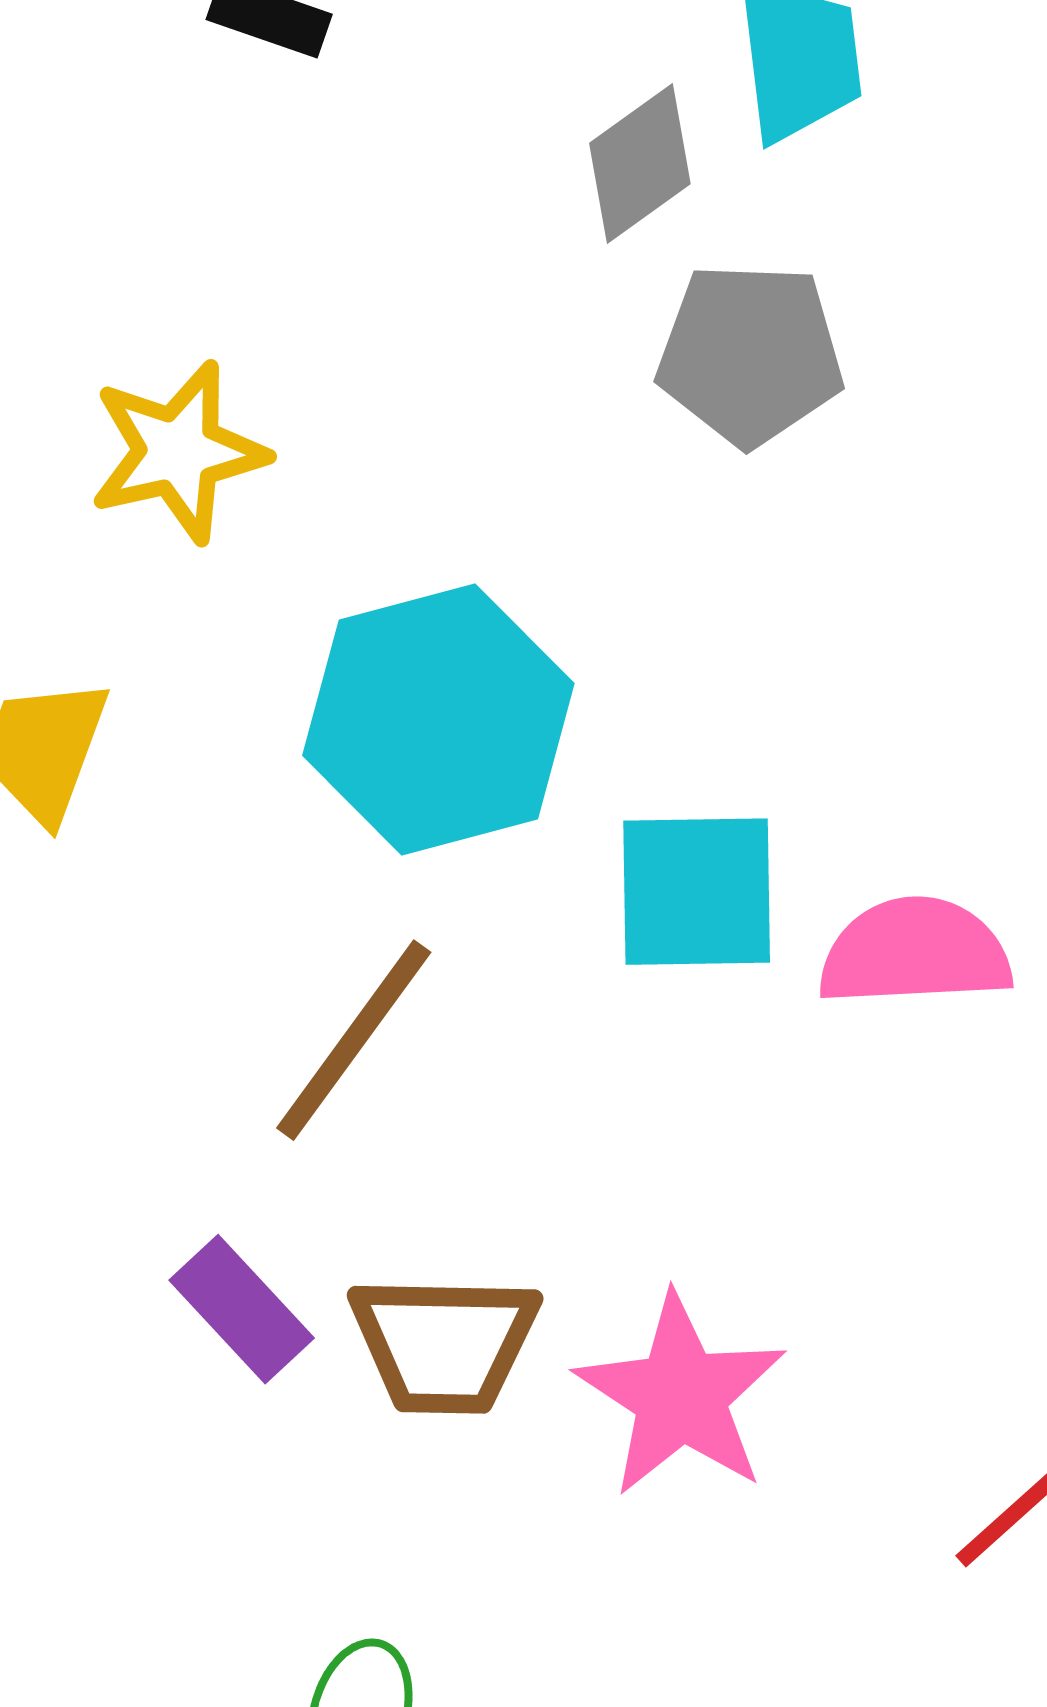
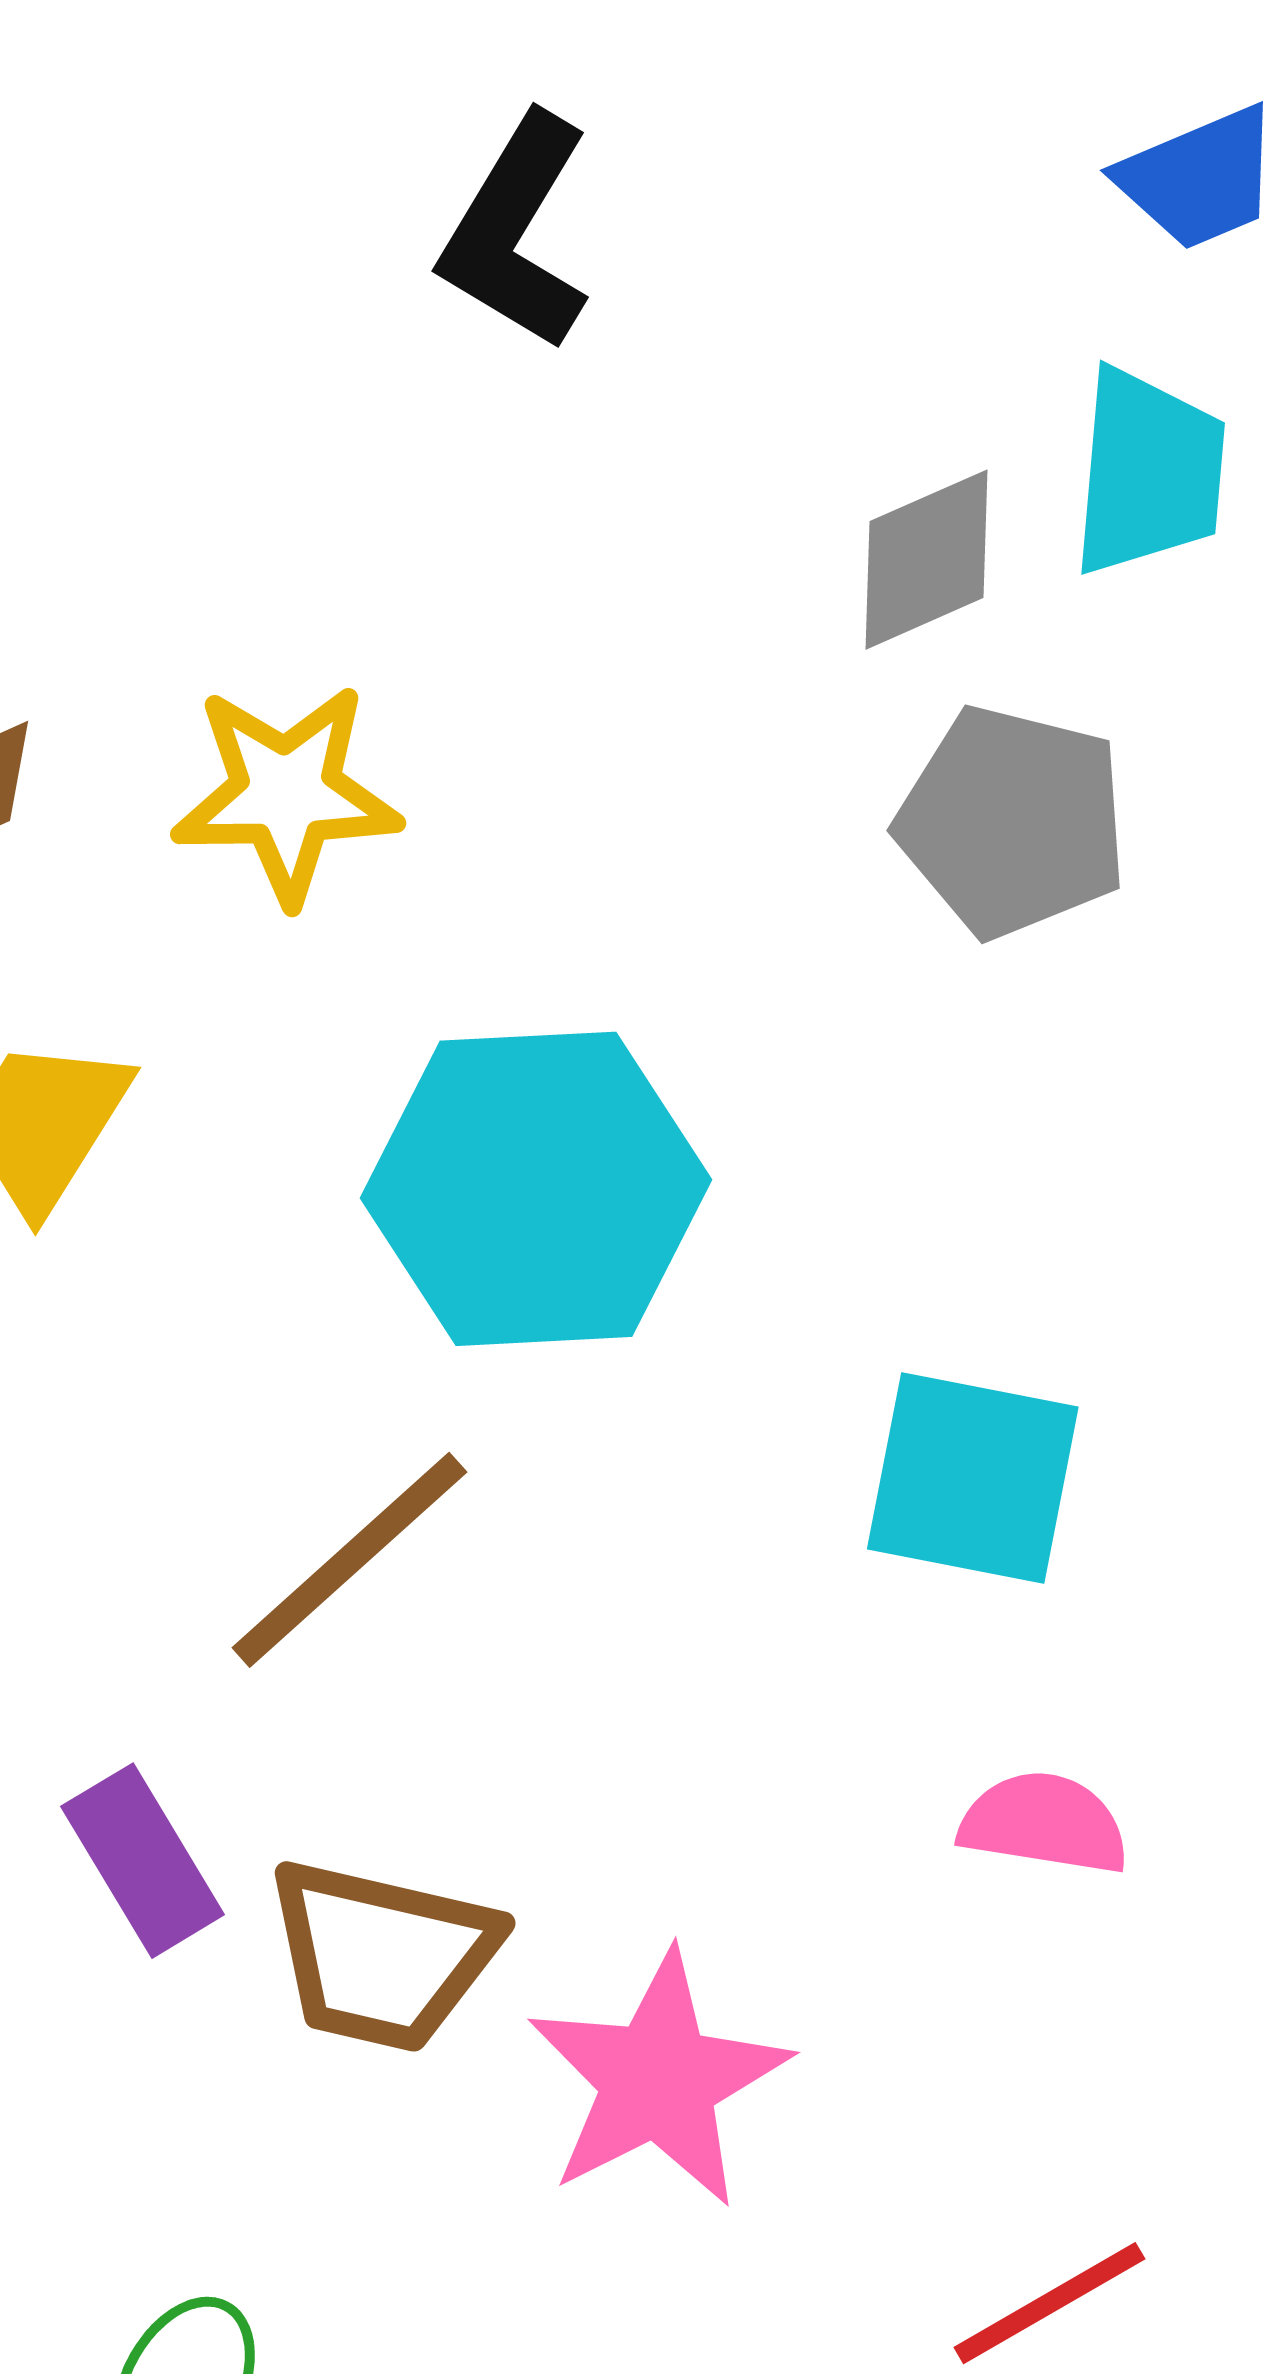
cyan square: (697, 892) -> (973, 1478), moved
pink semicircle: (915, 952) -> (1044, 1823), moved, size x0.7

